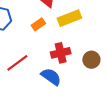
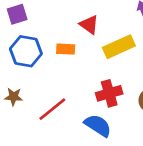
orange rectangle: (38, 24) -> (66, 49), moved, turned 40

